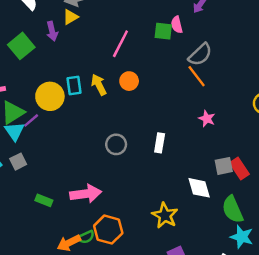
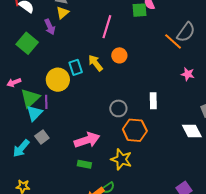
gray semicircle: (200, 55) -> (186, 32), moved
purple line: (31, 120) -> (46, 102), turned -40
cyan triangle: (14, 131) -> (34, 113), turned 30
pink arrow: (86, 194) -> (87, 140), moved
green rectangle: (44, 200) -> (84, 164), moved
yellow star: (165, 215) -> (121, 159), moved
orange hexagon: (108, 230) -> (135, 130), moved

